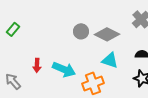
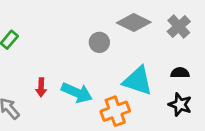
gray diamond: (107, 34) -> (134, 23), moved
cyan triangle: (110, 60) -> (138, 81), size x1.4

